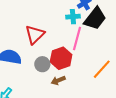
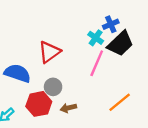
cyan cross: (73, 17) -> (96, 38), turned 32
red hexagon: (61, 58) -> (39, 104), moved

